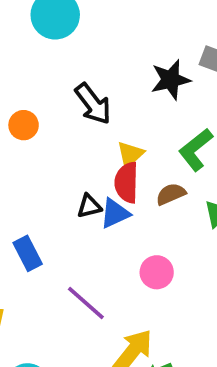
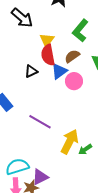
blue triangle: (115, 213) -> (59, 71), moved
pink circle: (157, 272) -> (74, 81), moved

